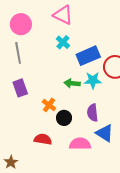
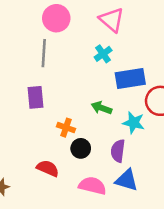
cyan star: (93, 80) -> (134, 123), moved
orange cross: (49, 105) -> (66, 128), turned -32
blue triangle: (105, 133) -> (127, 180), turned -30

